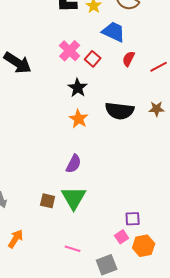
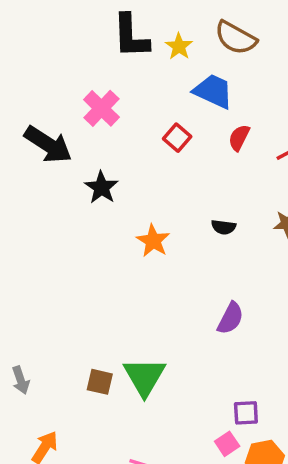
pink cross: (70, 51) -> (101, 108), moved
black star: (78, 88) -> (101, 187), moved
black semicircle: (120, 111) -> (224, 227), size x0.5
purple semicircle: (74, 164) -> (230, 318), moved

